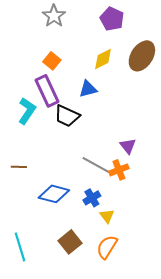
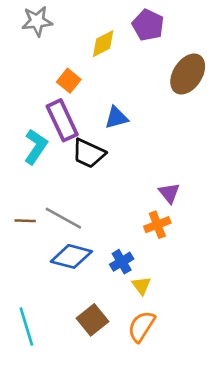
gray star: (54, 16) -> (37, 21), moved, turned 30
yellow diamond: (103, 59) -> (103, 44), moved
gray line: (96, 165) -> (63, 218), moved

